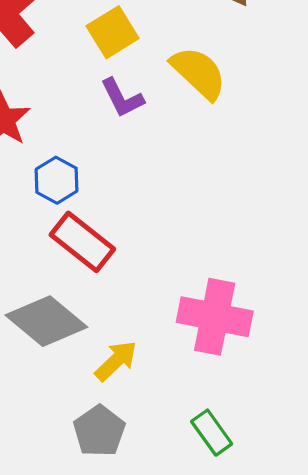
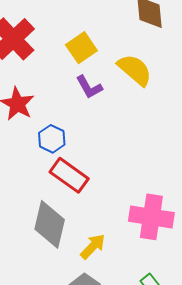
gray diamond: (46, 321) -> (50, 224), turned 66

